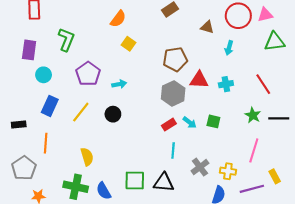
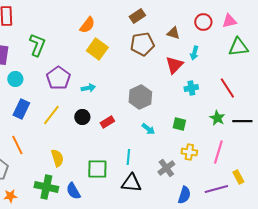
red circle: (238, 16) -> (203, 22), size x0.7
yellow square: (128, 44) -> (97, 49), size x1.5
brown pentagon: (175, 59) -> (142, 44), moved
red triangle: (199, 80) -> (174, 65), moved, turned -48
cyan arrow: (190, 122) -> (148, 129), moved
red rectangle: (169, 125) -> (107, 122), moved
orange line: (46, 143) -> (17, 145), turned -30
cyan line: (173, 150) -> (128, 157), moved
yellow cross: (228, 171) -> (189, 152), moved
green square: (135, 180) -> (97, 169), moved

